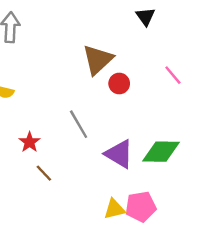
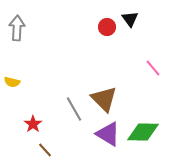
brown triangle: (98, 60) -> (104, 99), moved, turned -32
red circle: (119, 83) -> (107, 27), moved

